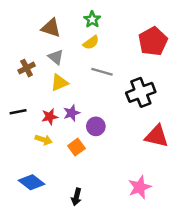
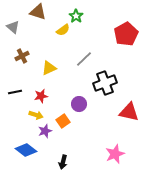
brown triangle: (51, 28) -> (38, 12), moved
yellow semicircle: (91, 43) -> (63, 30), moved
gray triangle: (56, 57) -> (13, 27), moved
gray line: (102, 72) -> (84, 59), turned -60
black cross: (141, 92) -> (105, 83), moved
purple star: (72, 113) -> (45, 131), moved

